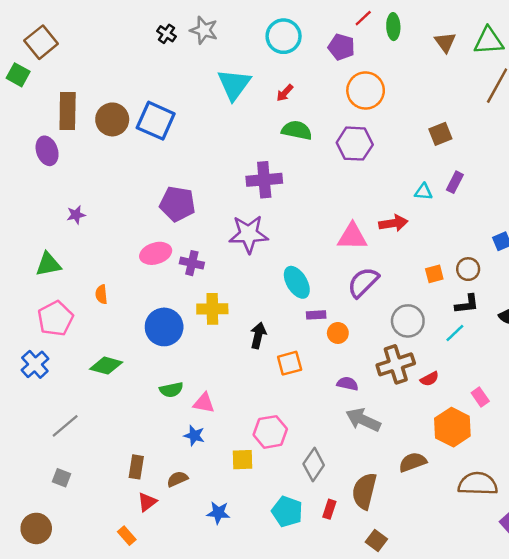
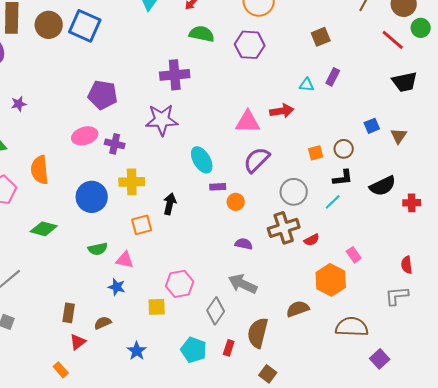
orange semicircle: (101, 294) -> (40, 170), size x1.8
orange square: (290, 363) -> (142, 225), moved
gray arrow: (363, 420) -> (243, 284), moved
blue star: (218, 513) -> (137, 351), turned 30

